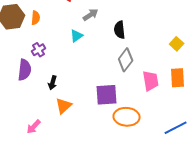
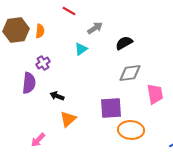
black semicircle: (120, 30) -> (124, 43), turned 66
gray diamond: (126, 60) -> (130, 73), turned 45
black arrow: (53, 83) -> (57, 96), turned 96

